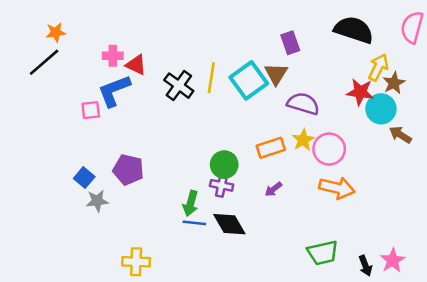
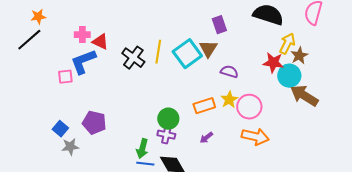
purple semicircle: (303, 104) -> (229, 72), size x0.7
brown arrow: (400, 135) -> (304, 96), size x1.6

